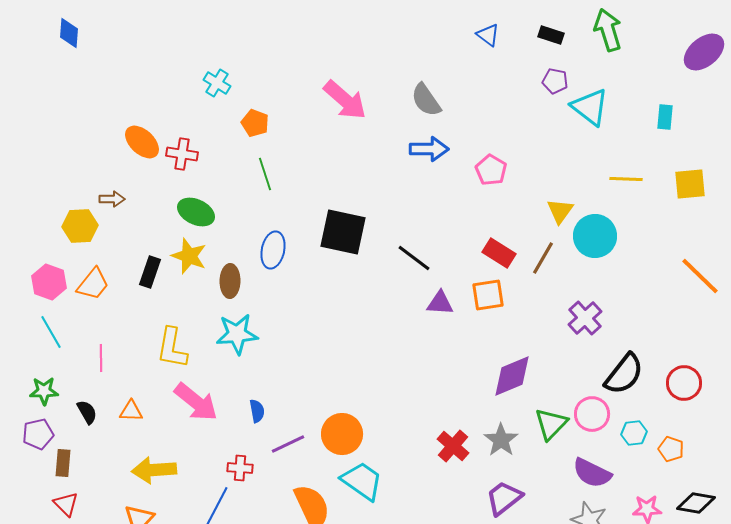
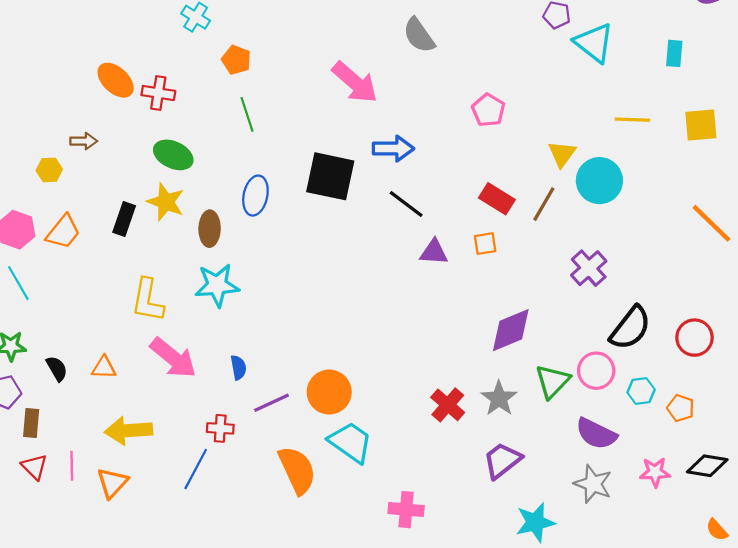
pink arrow: (345, 100) -> (355, 82), moved
blue arrow: (429, 149) -> (393, 149), moved
yellow hexagon: (80, 226) -> (49, 170), size x0.7
orange square: (488, 295) -> (485, 244), size x0.7
pink line: (101, 358) -> (72, 466), moved

